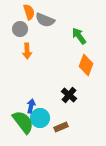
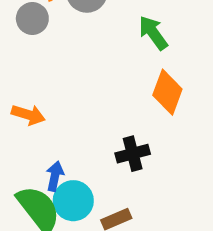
orange arrow: (27, 51) -> (28, 115), moved, turned -70
black cross: (69, 95) -> (133, 154), turned 35

